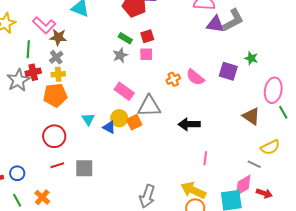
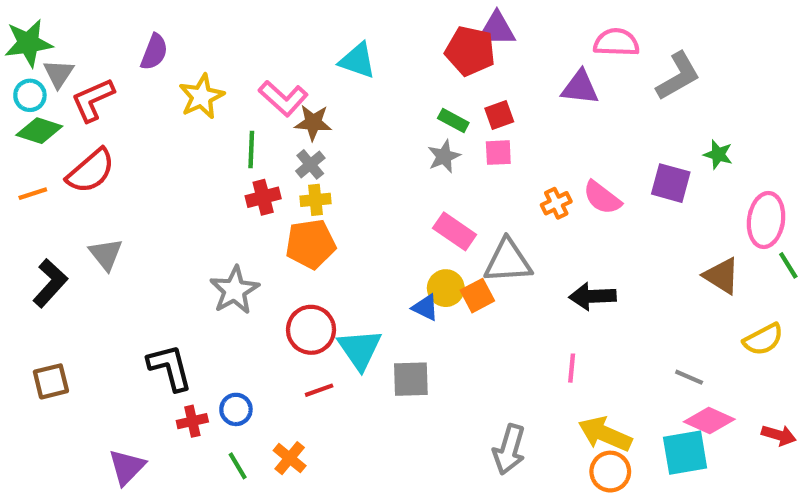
purple triangle: (215, 24) -> (580, 87), moved
gray star: (18, 80) -> (234, 290), moved
cyan triangle: (88, 119) -> (360, 349), moved, size x1.6
pink line: (205, 158) -> (572, 368), moved
gray line: (254, 164) -> (689, 377), moved
gray square: (84, 168) -> (411, 379), moved
pink diamond: (243, 185) -> (709, 420), turned 55
red arrow: (264, 193) -> (779, 435), moved

